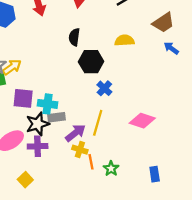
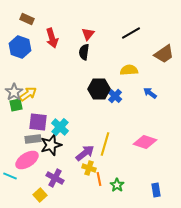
black semicircle: (74, 37) -> (84, 52), moved
blue arrow: (171, 48) -> (150, 93), moved
blue cross: (104, 88) -> (115, 96), moved
cyan cross: (48, 104) -> (60, 127), turned 36
gray rectangle: (56, 117) -> (33, 139), moved
purple cross: (38, 146) -> (55, 178), moved, turned 30

